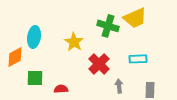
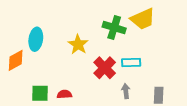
cyan rectangle: (138, 59) -> (131, 62), moved
green square: (35, 78) -> (40, 93), moved

